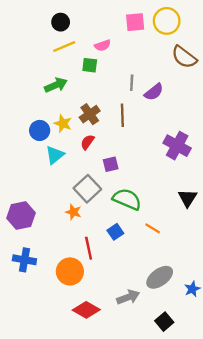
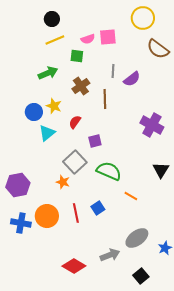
pink square: (135, 22) -> (108, 37), moved
brown cross: (90, 114) -> (81, 86), moved
blue square: (115, 232) -> (98, 208), moved
orange circle: (70, 271) -> (47, 216), moved

